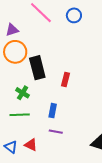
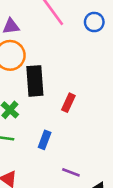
purple line: (56, 132) -> (71, 172), moved

